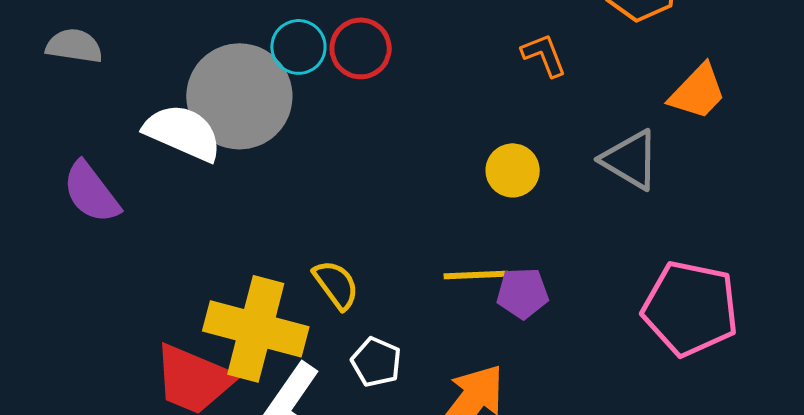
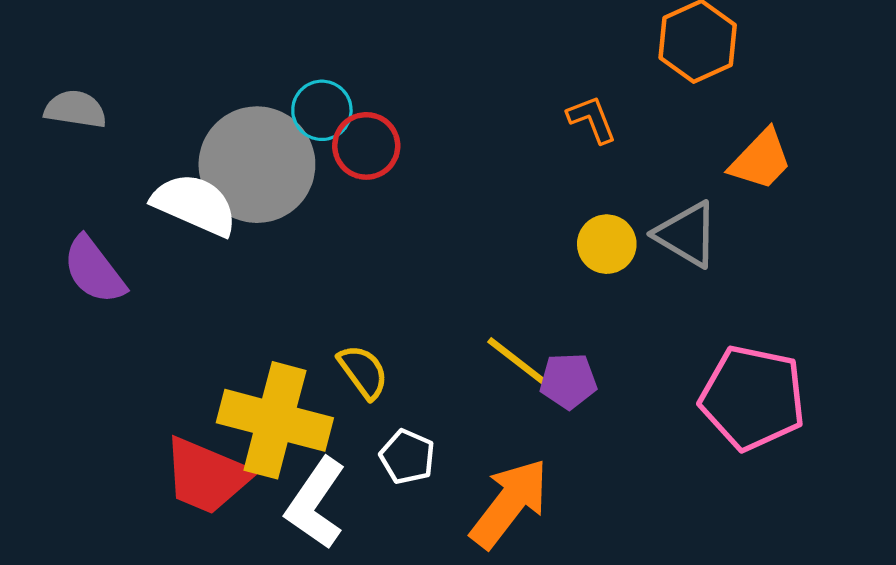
red circle: (361, 48) -> (366, 146), moved
yellow circle: (513, 170) -> (607, 244), moved
yellow line: (476, 275) -> (517, 361), turned 40

